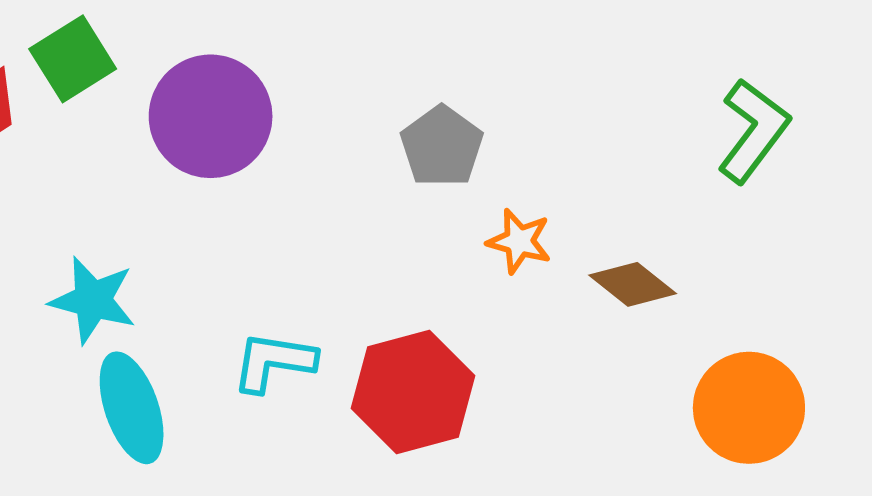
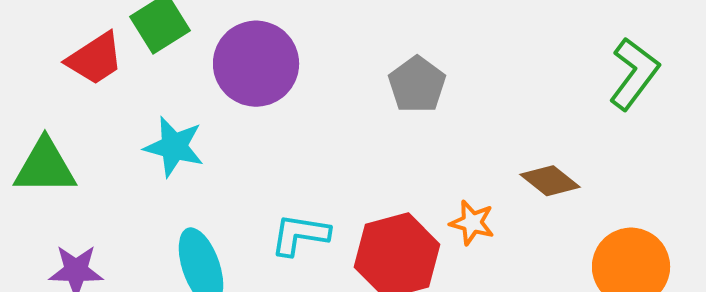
orange star: (519, 241) -> (472, 223), moved
cyan star: (93, 300) -> (174, 147), moved

